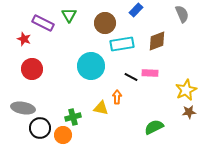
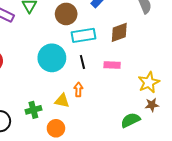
black line: (131, 77) -> (82, 62), moved, turned 48
green semicircle: (154, 127) -> (130, 120), moved
orange circle: (63, 135) -> (56, 128), moved

